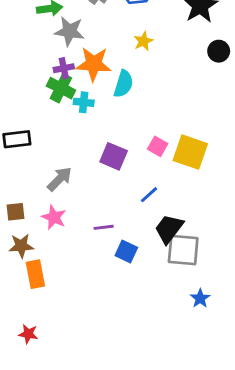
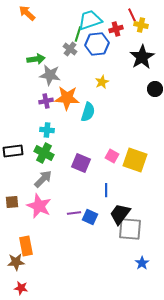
green cross: (61, 88) -> (44, 153), moved
cyan cross: (84, 102) -> (47, 130), moved
blue line: (149, 195) -> (106, 190), turned -48
pink star: (54, 217) -> (39, 206), size x1.4
brown star: (21, 246) -> (16, 262), moved
blue square: (126, 251) -> (90, 217), moved

